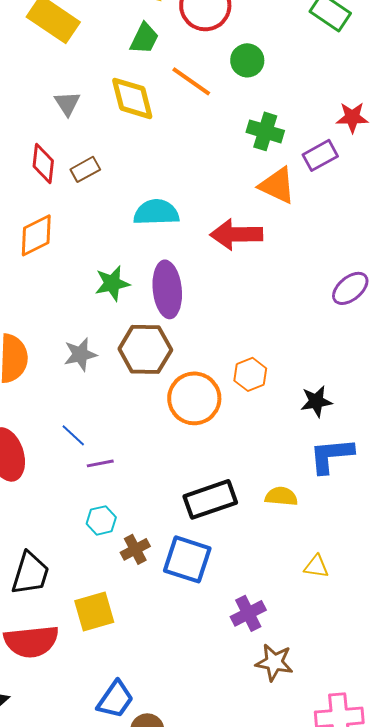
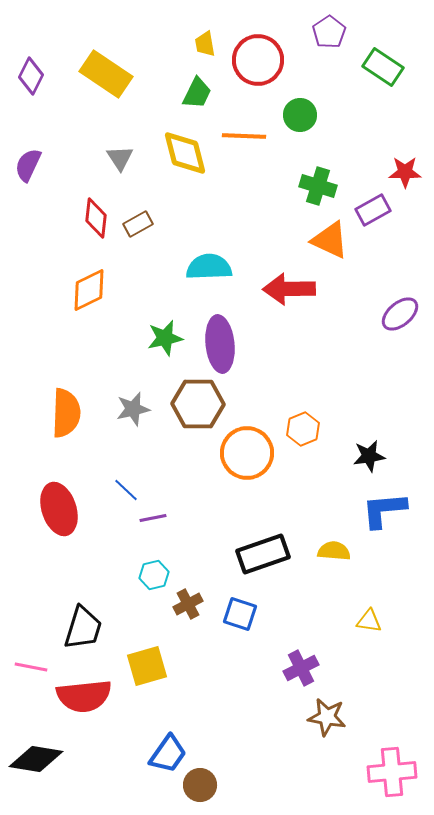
orange line: (191, 81) -> (244, 136), turned -33
purple ellipse: (350, 288) -> (400, 314), moved
blue square: (187, 559) -> (240, 614), size x0.7

